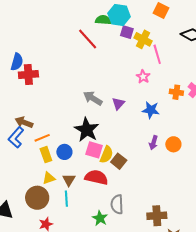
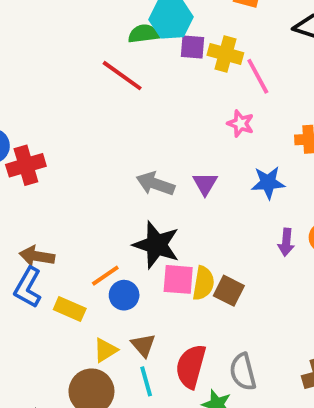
orange line: (42, 138) -> (105, 276), moved
yellow rectangle: (46, 155) -> (70, 309), moved, turned -35
red semicircle: (96, 177) -> (191, 366), moved, turned -75

